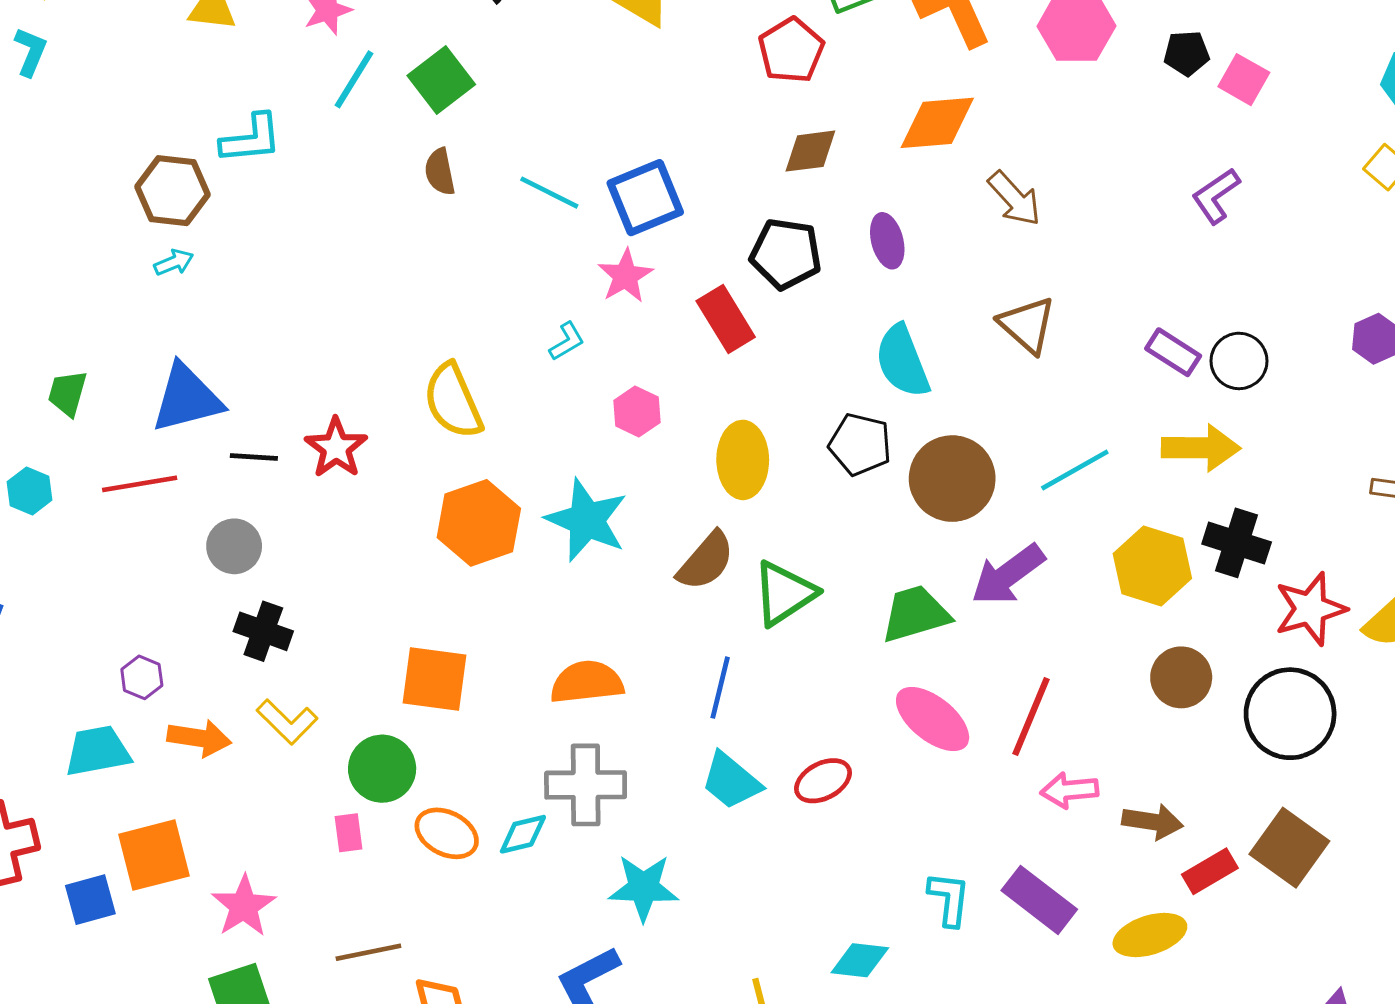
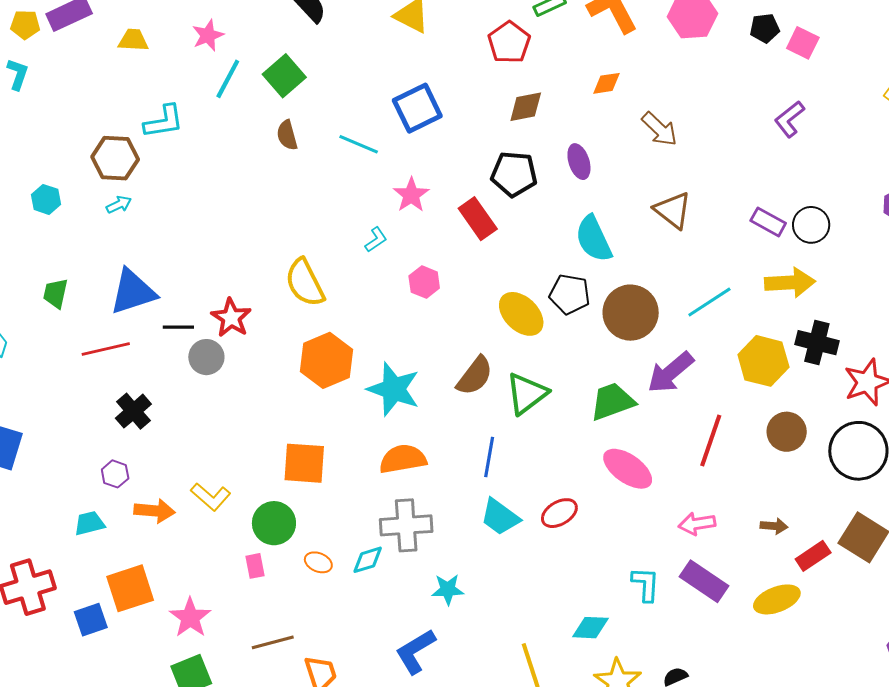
orange diamond: (937, 123) -> (606, 83), size x0.6
blue square: (645, 198) -> (417, 108), moved
yellow ellipse: (743, 460) -> (521, 314), moved, turned -42
cyan hexagon: (30, 491) -> (46, 199), moved
cyan star: (587, 520) -> (394, 389), moved
gray circle: (234, 546) -> (206, 357), moved
black cross: (263, 631) -> (133, 411), moved, turned 33
red line: (1031, 717) -> (711, 440), moved
cyan trapezoid: (98, 751) -> (90, 523), size x0.7
pink arrow: (1070, 790) -> (697, 524), moved
brown arrow: (1153, 822) -> (774, 526), size x0.7
orange ellipse: (447, 833) -> (318, 562), size x0.7
cyan star: (644, 888) -> (448, 589), size x0.7

